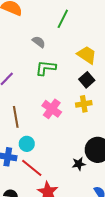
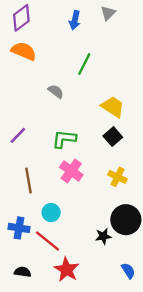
green L-shape: (46, 68) -> (64, 139), moved
yellow cross: (84, 104) -> (118, 177), moved, turned 35
cyan circle: (27, 144) -> (51, 213), moved

